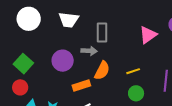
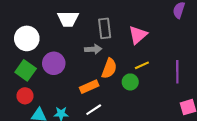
white circle: (29, 19) -> (27, 38), moved
pink triangle: (148, 35) -> (138, 35), moved
purple circle: (63, 61) -> (54, 63), moved
green circle: (136, 93) -> (130, 82), moved

